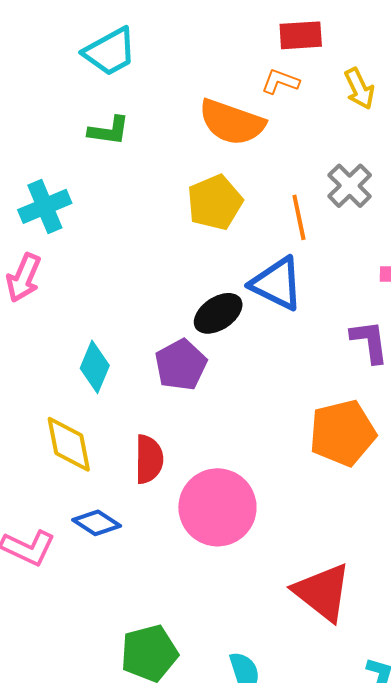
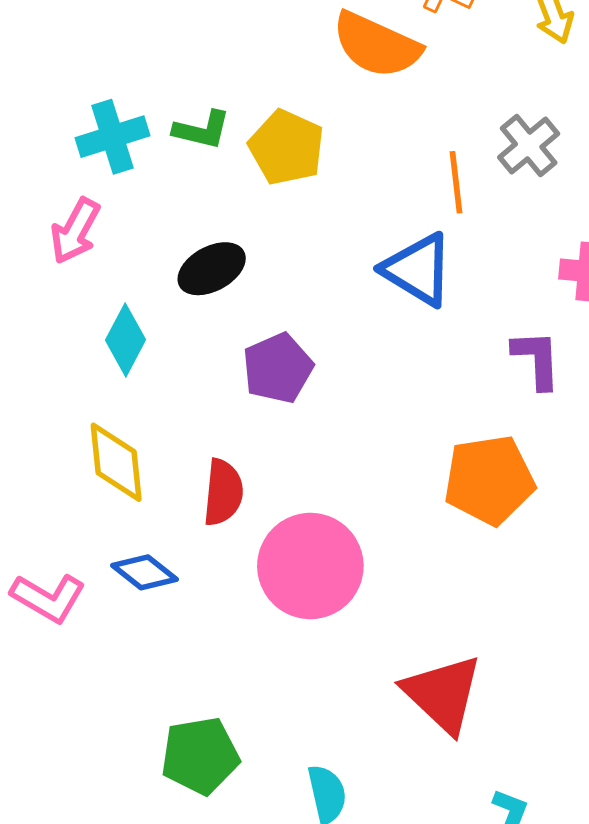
green L-shape: (109, 131) -> (202, 130), moved
yellow pentagon: (215, 202) -> (287, 147), moved, turned -30
black ellipse: (218, 313) -> (212, 269), moved
cyan diamond: (95, 367) -> (126, 340), moved

